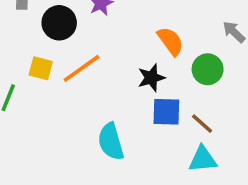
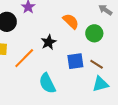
orange line: (82, 68) -> (24, 58), moved
black star: (151, 78) -> (49, 42), moved

